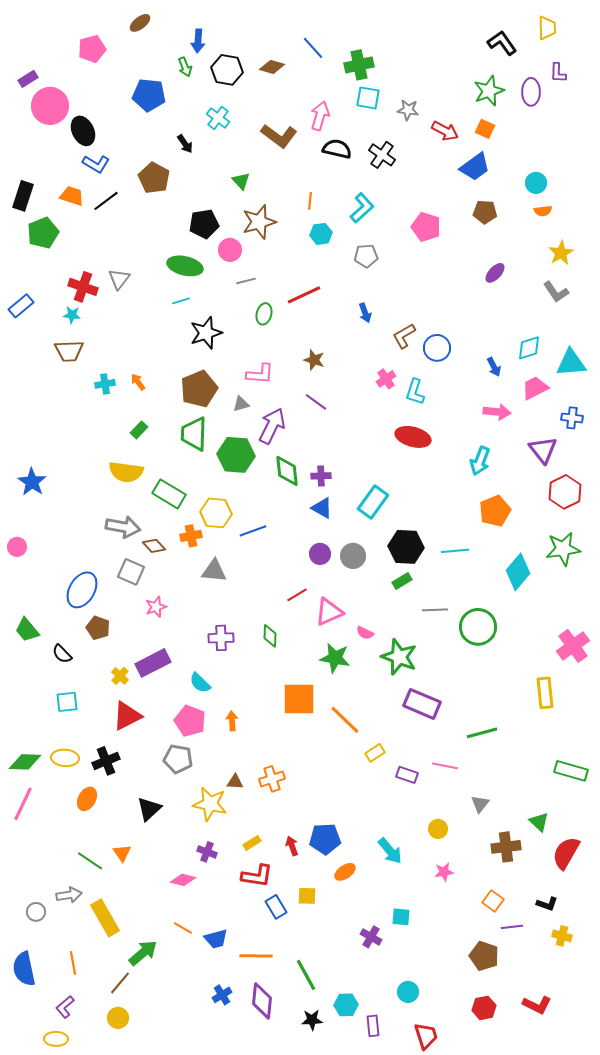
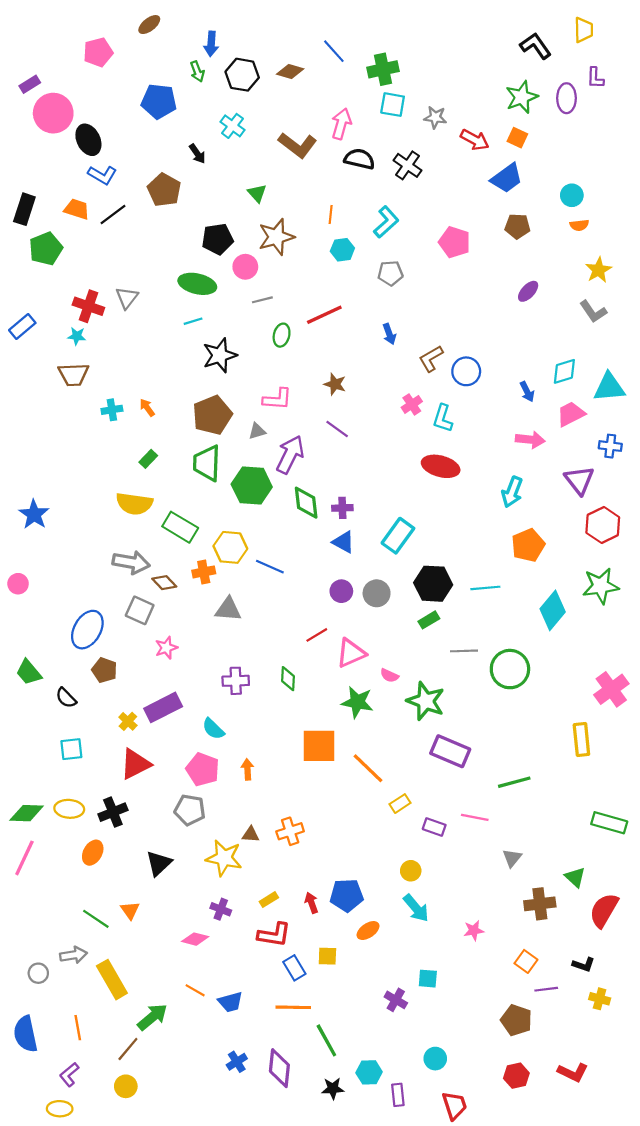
blue line: (253, 531) -> (270, 567), turned 44
yellow circle: (438, 829) -> (411, 871), moved
orange line: (256, 956) -> (293, 1007), moved

